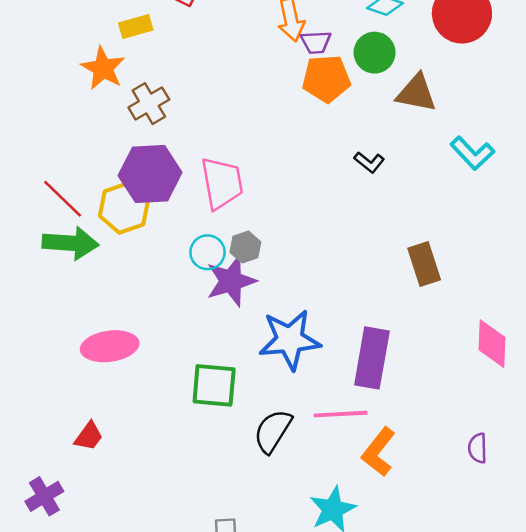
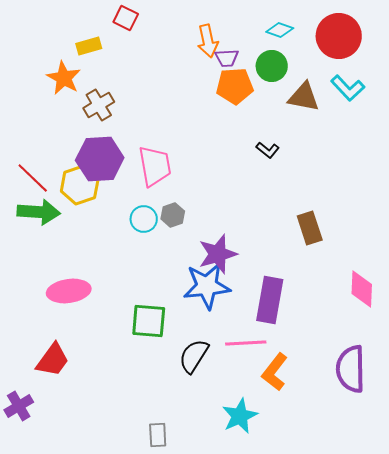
cyan L-shape: (472, 153) -> (348, 88), moved
purple star: (231, 281) -> (218, 254), moved
red trapezoid: (89, 436) -> (53, 360), size x1.5
purple semicircle: (478, 448) -> (351, 369), size x2.0

